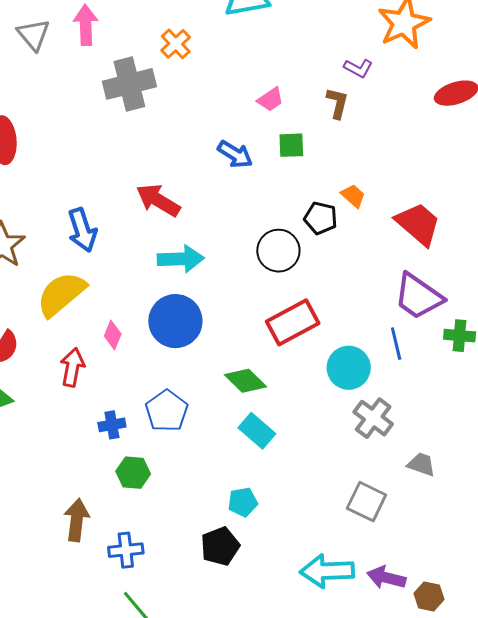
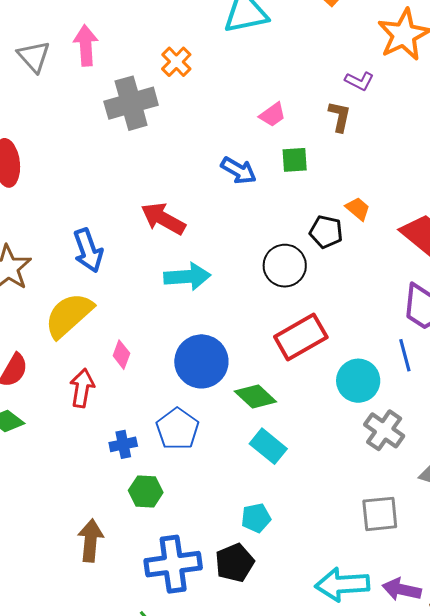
blue circle: (175, 321) -> (201, 361), moved
gray square: (367, 502) -> (380, 514), turned -30
blue cross: (126, 550) -> (173, 564), moved, size x1.6

